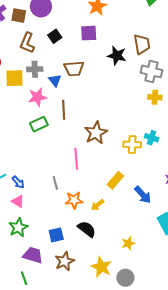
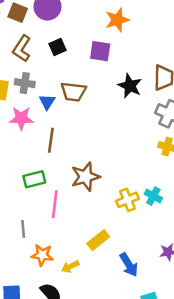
green rectangle: (39, 124) -> (34, 179), moved
yellow cross: (132, 145) -> (128, 200), turned -36

